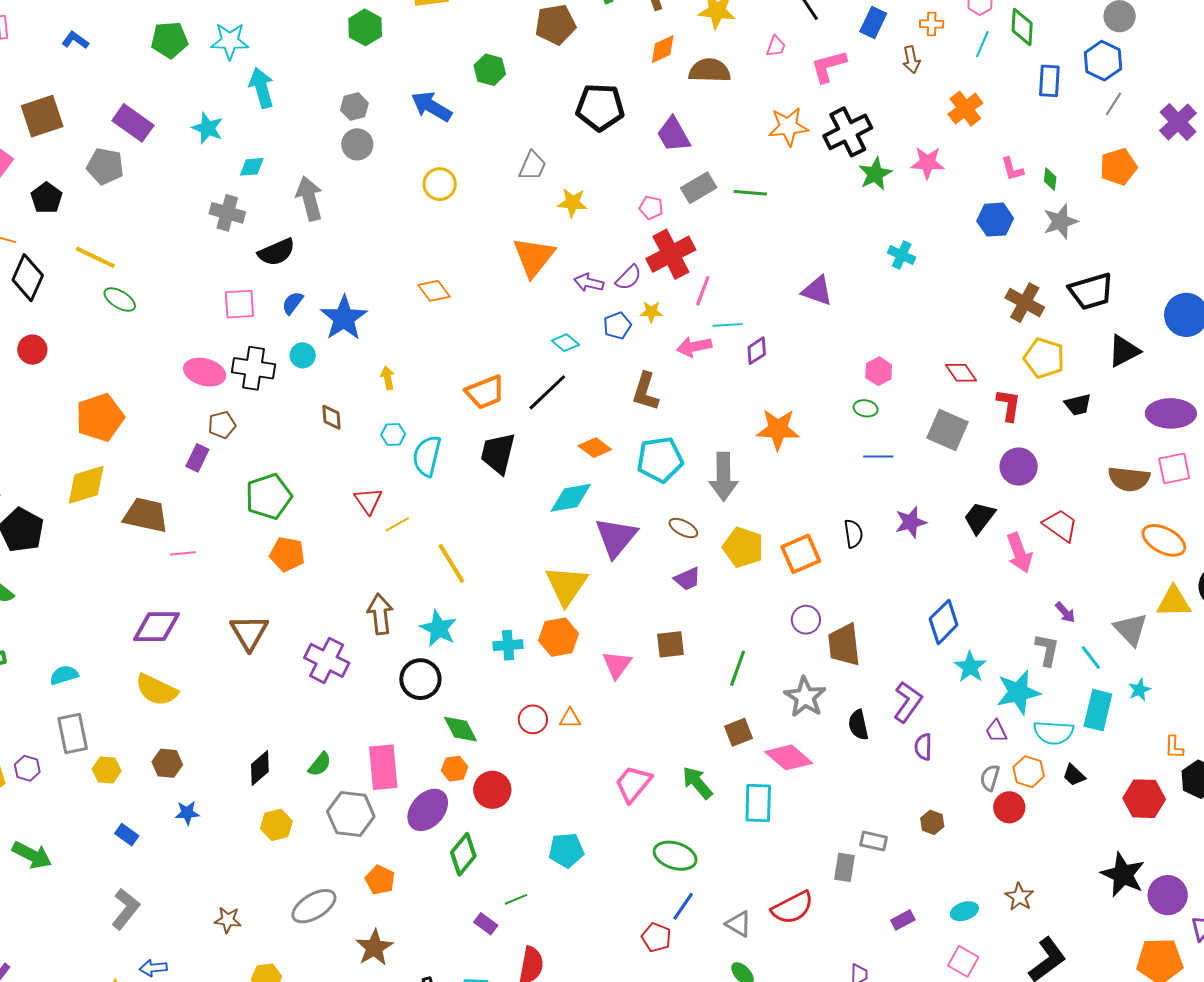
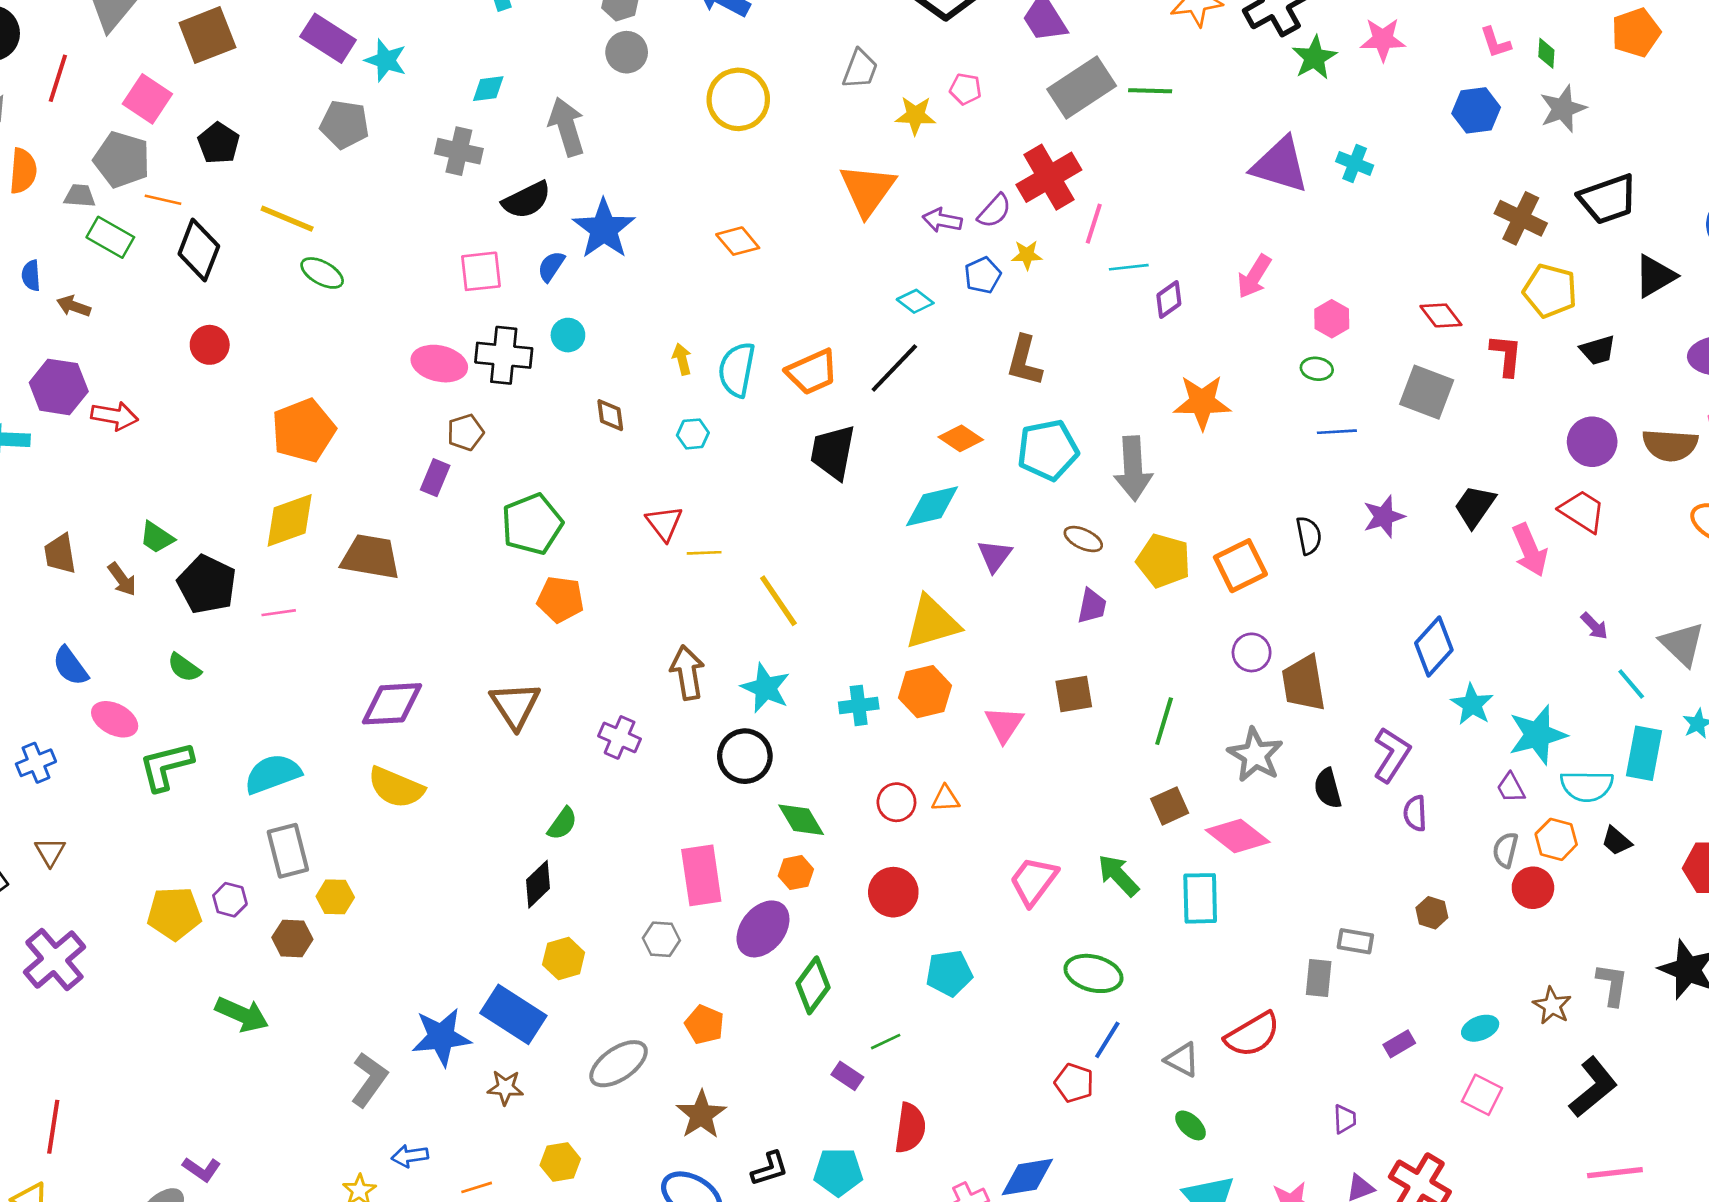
cyan star: (208, 128) -> (386, 60), moved
gray pentagon: (105, 166) -> (344, 124), moved
yellow circle: (440, 184) -> (738, 99), size x1.4
gray rectangle: (699, 188) -> (1082, 87), size x1.4
pink pentagon: (651, 208) -> (965, 89), moved
purple triangle: (817, 291) -> (1280, 165), moved, size x1.4
blue star: (344, 318) -> (604, 229), moved
pink arrow: (694, 347) -> (1254, 277), moved, turned -44
cyan semicircle: (427, 456) -> (737, 370), moved
purple circle: (1019, 467) -> (1592, 442), moved
yellow line: (397, 524) -> (704, 553), turned 30
purple triangle: (616, 537) -> (995, 556), size x0.6
pink line: (183, 553) -> (279, 613), moved
purple trapezoid: (687, 579) -> (1092, 606), turned -52
yellow triangle: (567, 585) -> (932, 623), turned 42
gray L-shape: (1047, 650) -> (1612, 985), moved
purple cross: (327, 660) -> (620, 737), size x0.7
cyan semicircle: (64, 675) -> (273, 774), size x1.5
brown hexagon: (167, 763) -> (292, 938), moved
green semicircle: (320, 764) -> (562, 824), moved
red circle: (492, 790) -> (893, 892), moved
blue star: (187, 813) -> (441, 1037), moved, size x1.8
gray hexagon: (351, 814) -> (661, 939), size x0.6
blue rectangle: (127, 835) -> (513, 1014), moved, size x2.0

